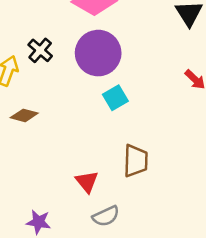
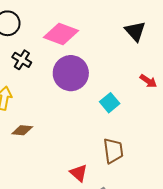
black cross: (40, 50) -> (22, 60), moved
cyan square: (115, 98) -> (110, 103), moved

